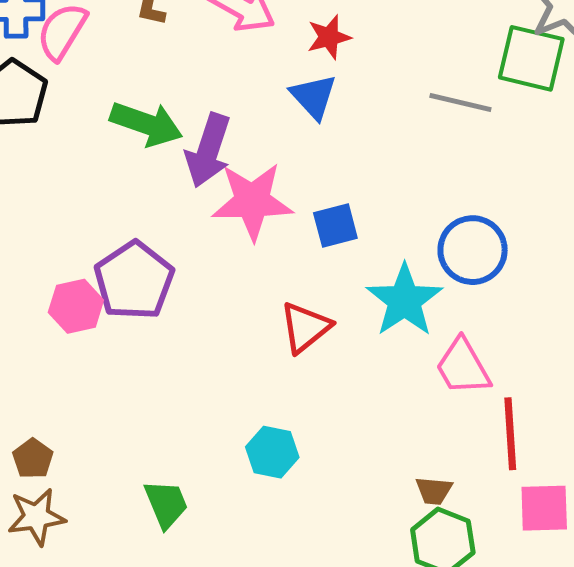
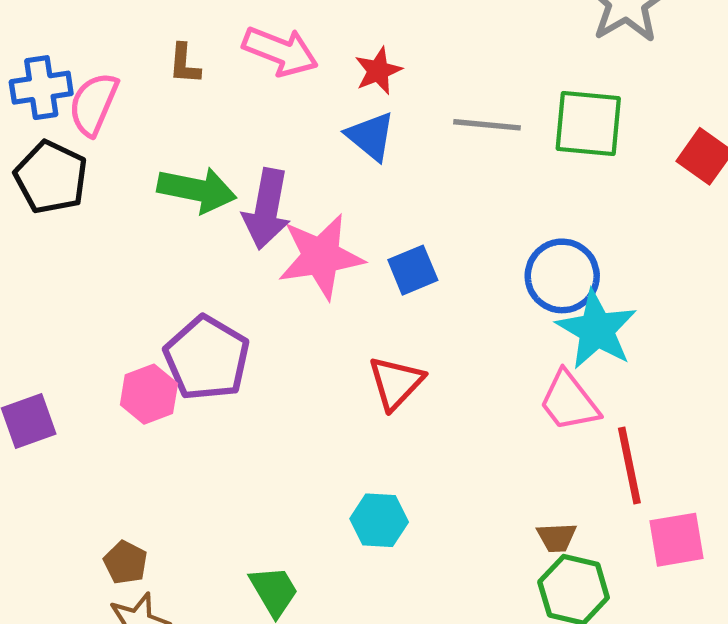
green square: (531, 58) -> (588, 123), moved
gray line: (460, 102) -> (487, 125), moved
cyan star: (404, 300) -> (597, 330), moved

